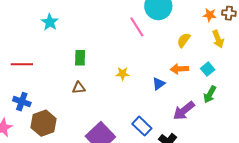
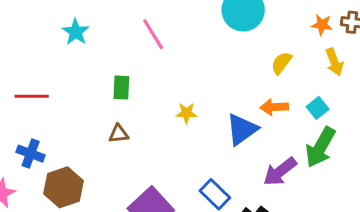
pink line: (137, 27) -> (153, 34), moved
blue triangle: (159, 84) -> (242, 129), size x1.6
green arrow: (210, 94) -> (320, 147), size x1.5

